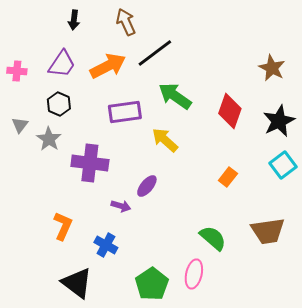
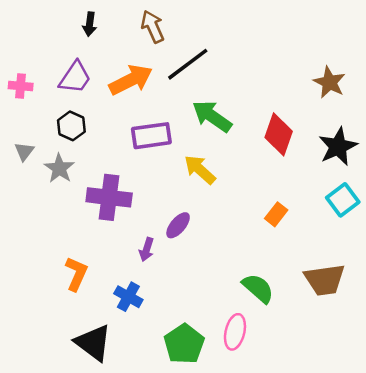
purple arrow: (121, 206) -> (147, 249), turned 90

